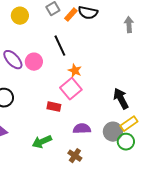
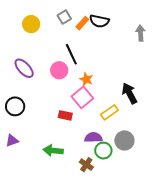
pink circle: (34, 62) -> (59, 70), moved
black arrow: (121, 99) -> (129, 93), moved
yellow rectangle: (129, 124) -> (109, 112), moved
green arrow: (42, 142) -> (53, 151), turned 30
green circle: (126, 142) -> (103, 151), moved

